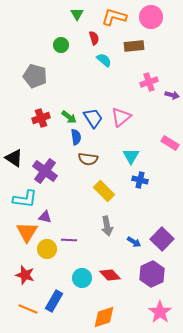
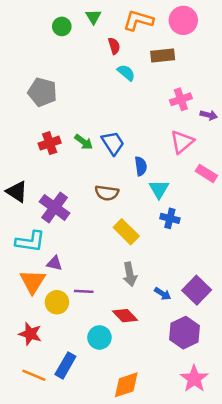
green circle: (61, 45) -> (62, 26), moved
pink triangle: (121, 117) -> (182, 142), moved
blue semicircle: (76, 137) -> (141, 166), moved
red diamond: (110, 275) -> (125, 316), moved

